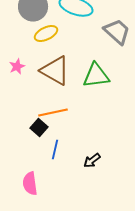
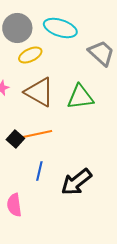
black square: (39, 128) -> (15, 139), moved
black arrow: (92, 160) -> (76, 182), size x1.8

